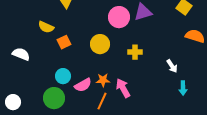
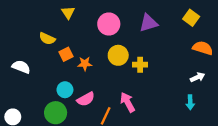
pink circle: (119, 17) -> (109, 24), moved
yellow circle: (100, 44) -> (118, 55), moved
white arrow: (172, 66) -> (197, 77), moved, turned -80
orange star: (103, 80) -> (85, 64), moved

